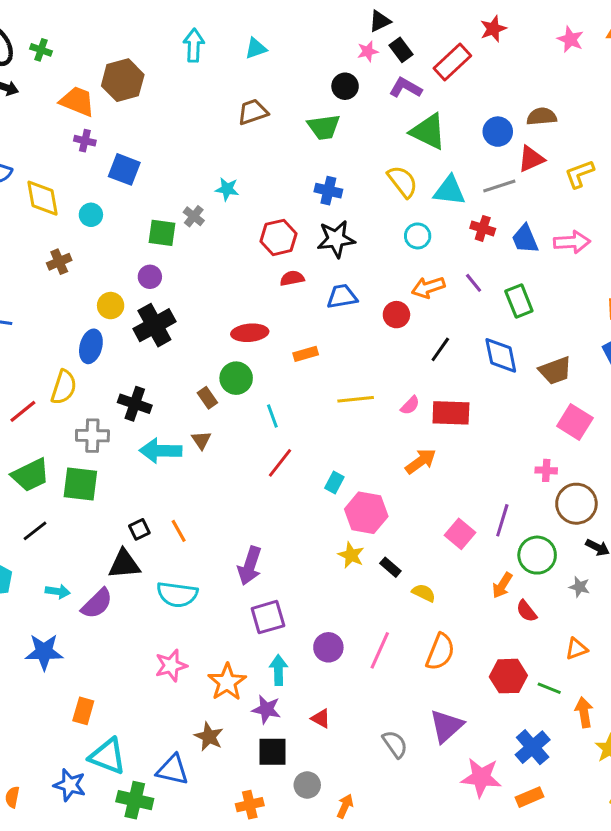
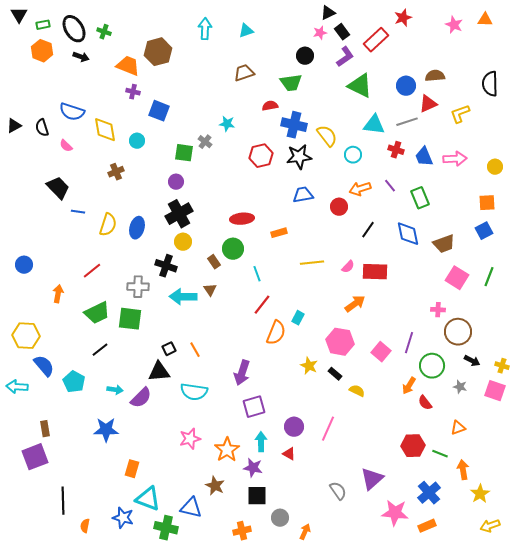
purple L-shape: (406, 88) -> (345, 57), turned 115
yellow semicircle: (402, 182) -> (327, 136), moved
blue cross: (328, 191) -> (294, 125), size x1.4
red semicircle: (292, 278) -> (270, 106), moved
yellow circle: (111, 306) -> (183, 242), moved
yellow semicircle: (64, 387) -> (108, 225), moved
pink hexagon: (366, 513) -> (340, 342), moved
orange semicircle: (440, 652) -> (276, 333), moved
red triangle: (321, 718) -> (289, 454), moved

